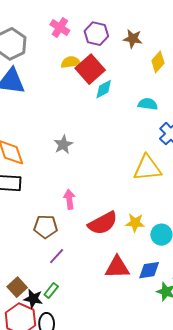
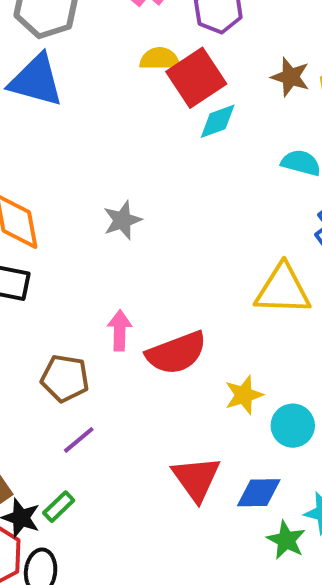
brown star: (133, 39) -> (290, 77), moved
red semicircle: (103, 223) -> (176, 353), moved
yellow star: (135, 223) -> (244, 395), turned -30
red triangle: (117, 267) -> (196, 479), turned 48

